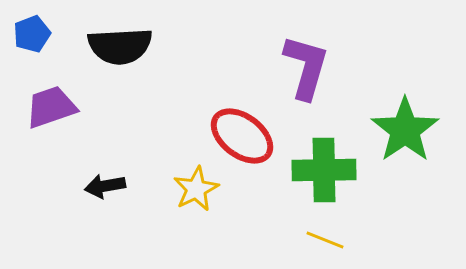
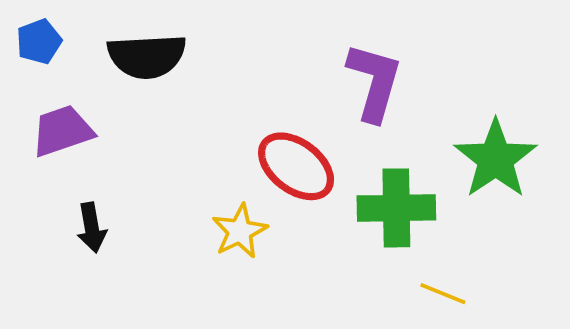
black arrow: (105, 186) -> (92, 228), moved, turned -90
yellow line: (325, 240) -> (443, 294), moved

